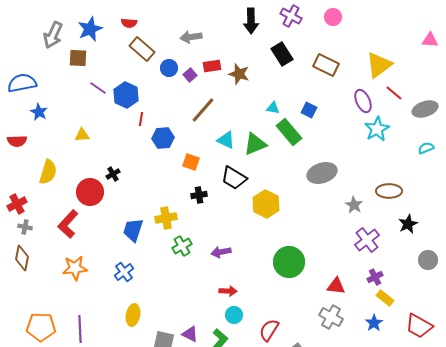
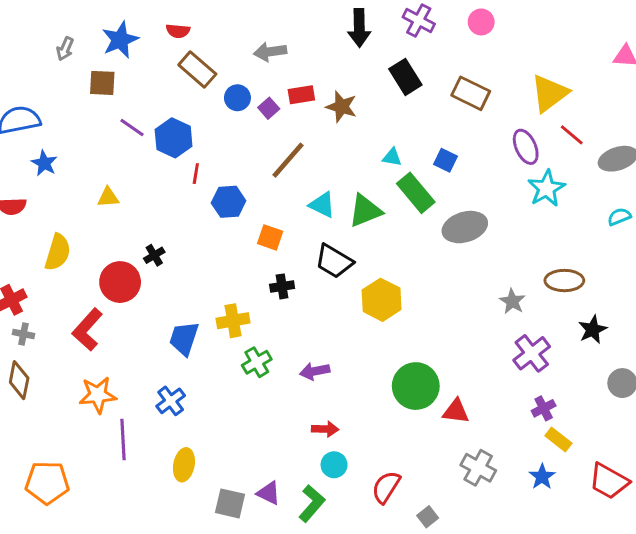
gray arrow: (53, 35) -> (65, 49), size x0.6
gray ellipse: (322, 173) -> (465, 227), moved
red triangle: (336, 286) -> (456, 411), moved
purple line: (80, 329) -> (123, 440), moved

